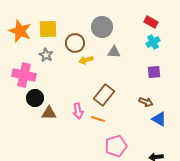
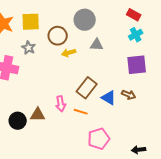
purple square: (154, 72) -> (137, 65), size x1.5
black circle: (35, 98) -> (18, 121), moved
brown triangle: (49, 113) -> (38, 115), moved
blue triangle: (159, 119) -> (109, 98), moved

